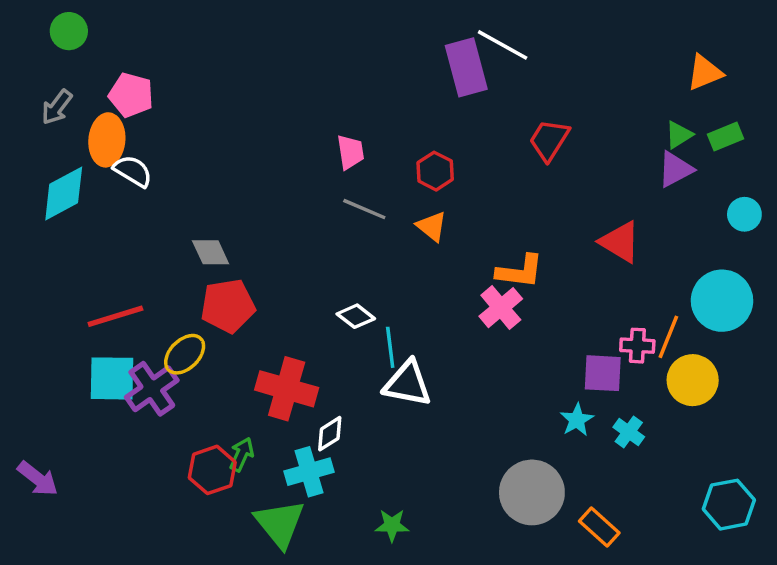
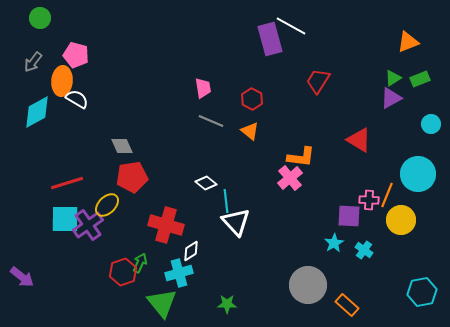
white triangle: (408, 384) -> (236, 222), turned 36

